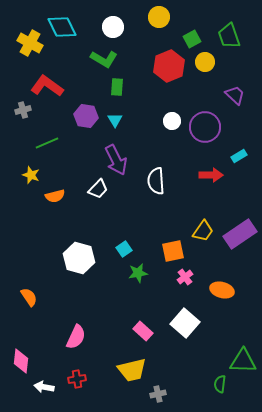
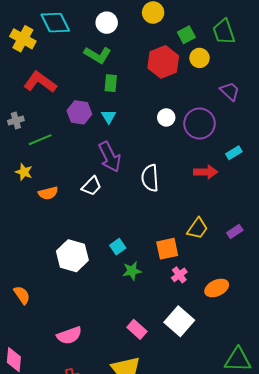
gray cross: (23, 110) -> (16, 120), moved
purple rectangle: (240, 234) -> (235, 231), size x0.5
orange ellipse: (222, 290) -> (217, 288), turned -40
pink semicircle: (76, 337) -> (69, 335), turned 45

